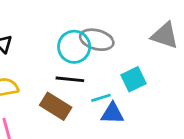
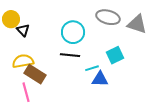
gray ellipse: (97, 40) -> (108, 17), moved
brown rectangle: (56, 106) -> (35, 74), moved

